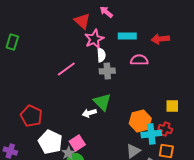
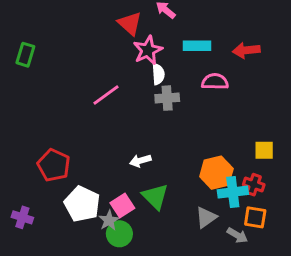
green triangle: (102, 102) -> (155, 197), moved

